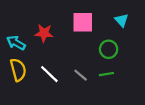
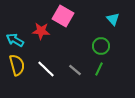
pink square: (83, 22) -> (63, 16), moved, turned 30
green line: (106, 74) -> (99, 69), turned -56

